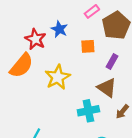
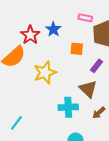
pink rectangle: (92, 11) -> (85, 18), turned 40

